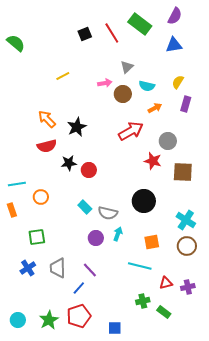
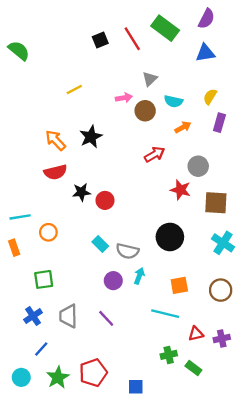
black star: (77, 127) -> (91, 137), moved
red arrow: (131, 131) -> (155, 154), size x0.7
cyan cross: (186, 220) -> (223, 243), moved
blue line: (79, 288) -> (41, 349), moved

